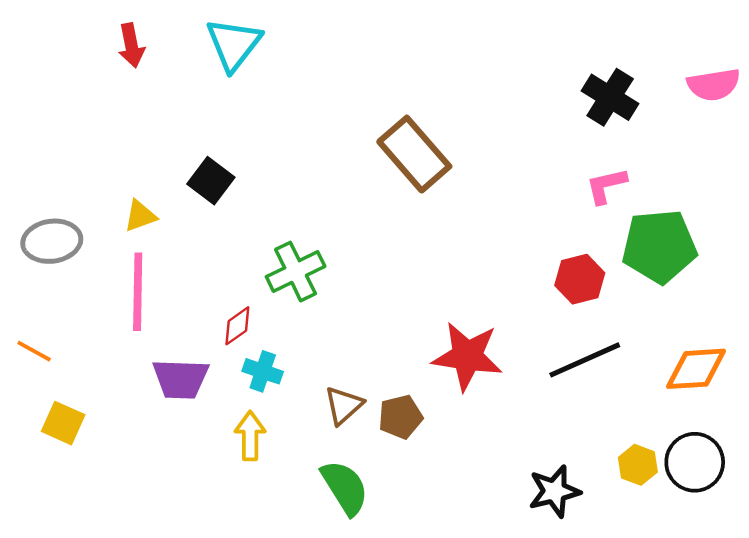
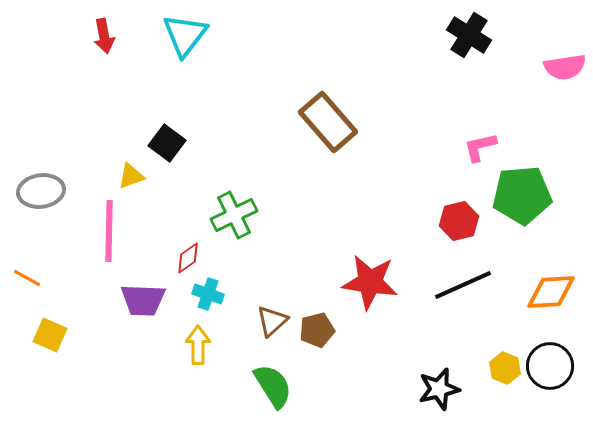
black cross: (610, 97) -> (469, 35), moved
yellow triangle: (140, 216) -> (131, 176), moved

